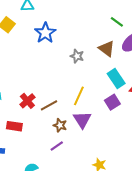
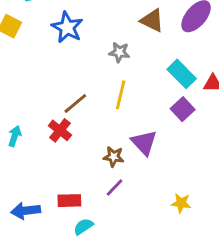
brown triangle: (107, 49) -> (152, 20), moved
yellow line: (79, 96) -> (121, 95), moved
brown line: (49, 105) -> (75, 103), moved
red rectangle: (14, 126) -> (69, 201), moved

